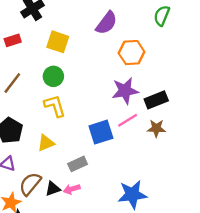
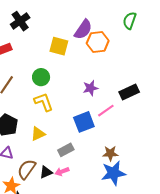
yellow square: (58, 42) -> (59, 46), moved
orange hexagon: (132, 53) -> (98, 42), moved
purple star: (125, 91) -> (90, 88), moved, size x0.7
brown star: (156, 128) -> (110, 153), moved

